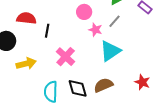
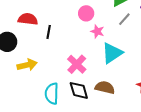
gray line: (115, 21) -> (124, 19), moved
pink cross: (66, 57) -> (77, 64), moved
brown semicircle: (103, 85) -> (105, 87), turned 36

